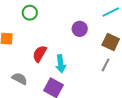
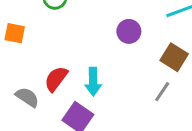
red semicircle: (40, 54) -> (56, 79), moved

